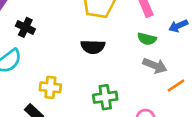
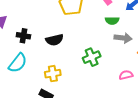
black semicircle: (93, 47) -> (54, 40), moved
green cross: (105, 97) -> (92, 57), moved

